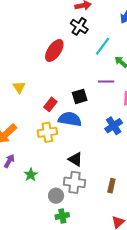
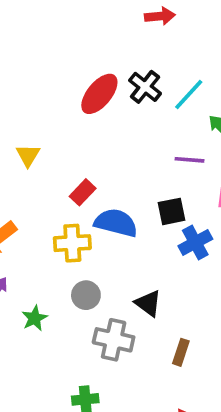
black cross: (79, 26) -> (145, 87), moved
black square: (80, 96) -> (171, 211), moved
black triangle: (75, 159) -> (148, 303), moved
gray circle: (56, 196) -> (86, 295), moved

